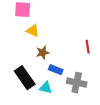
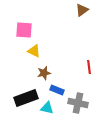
black rectangle: (25, 78) -> (26, 98), turned -75

